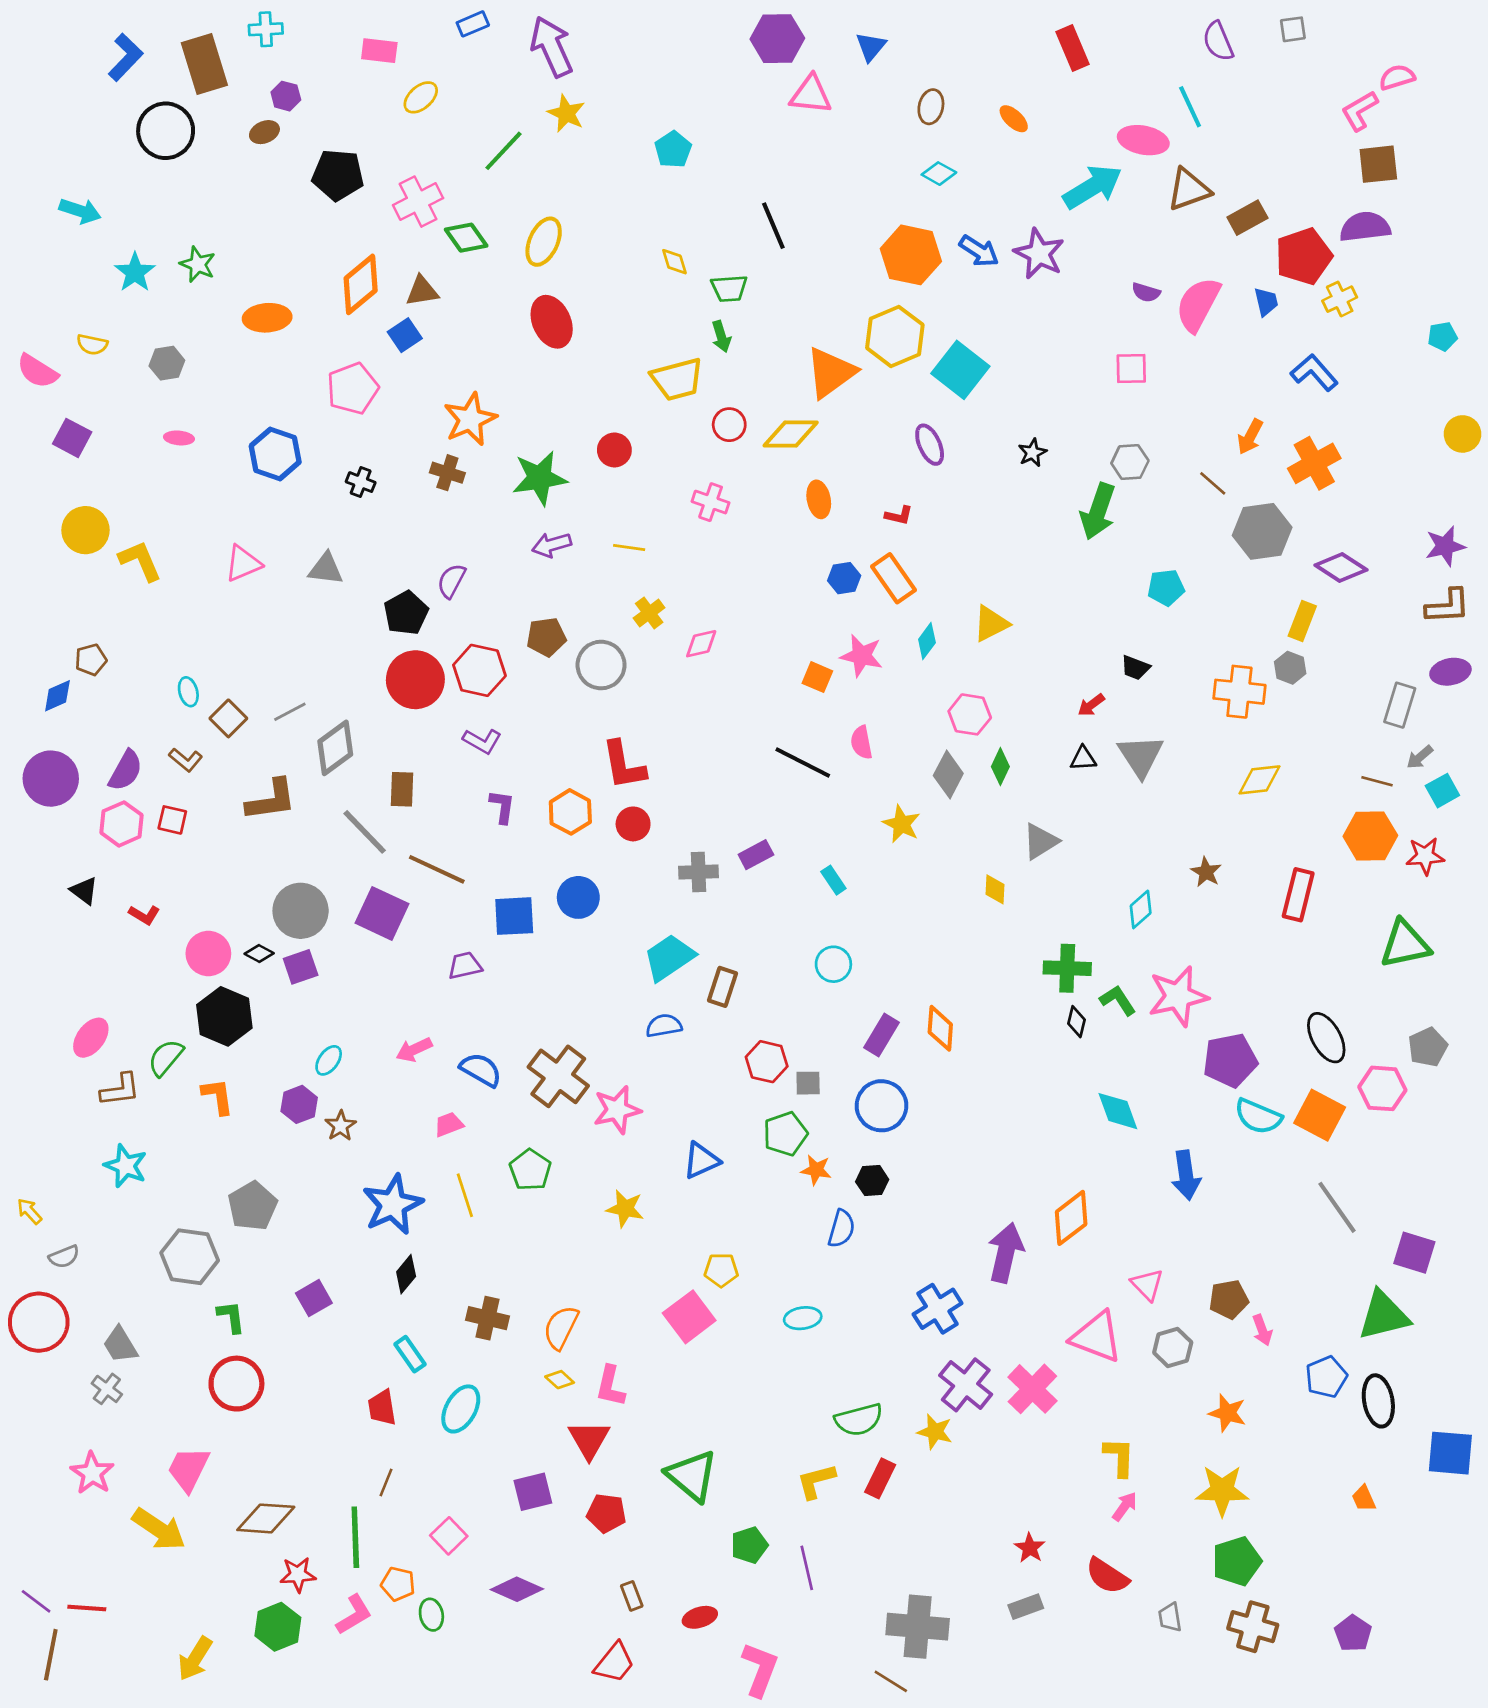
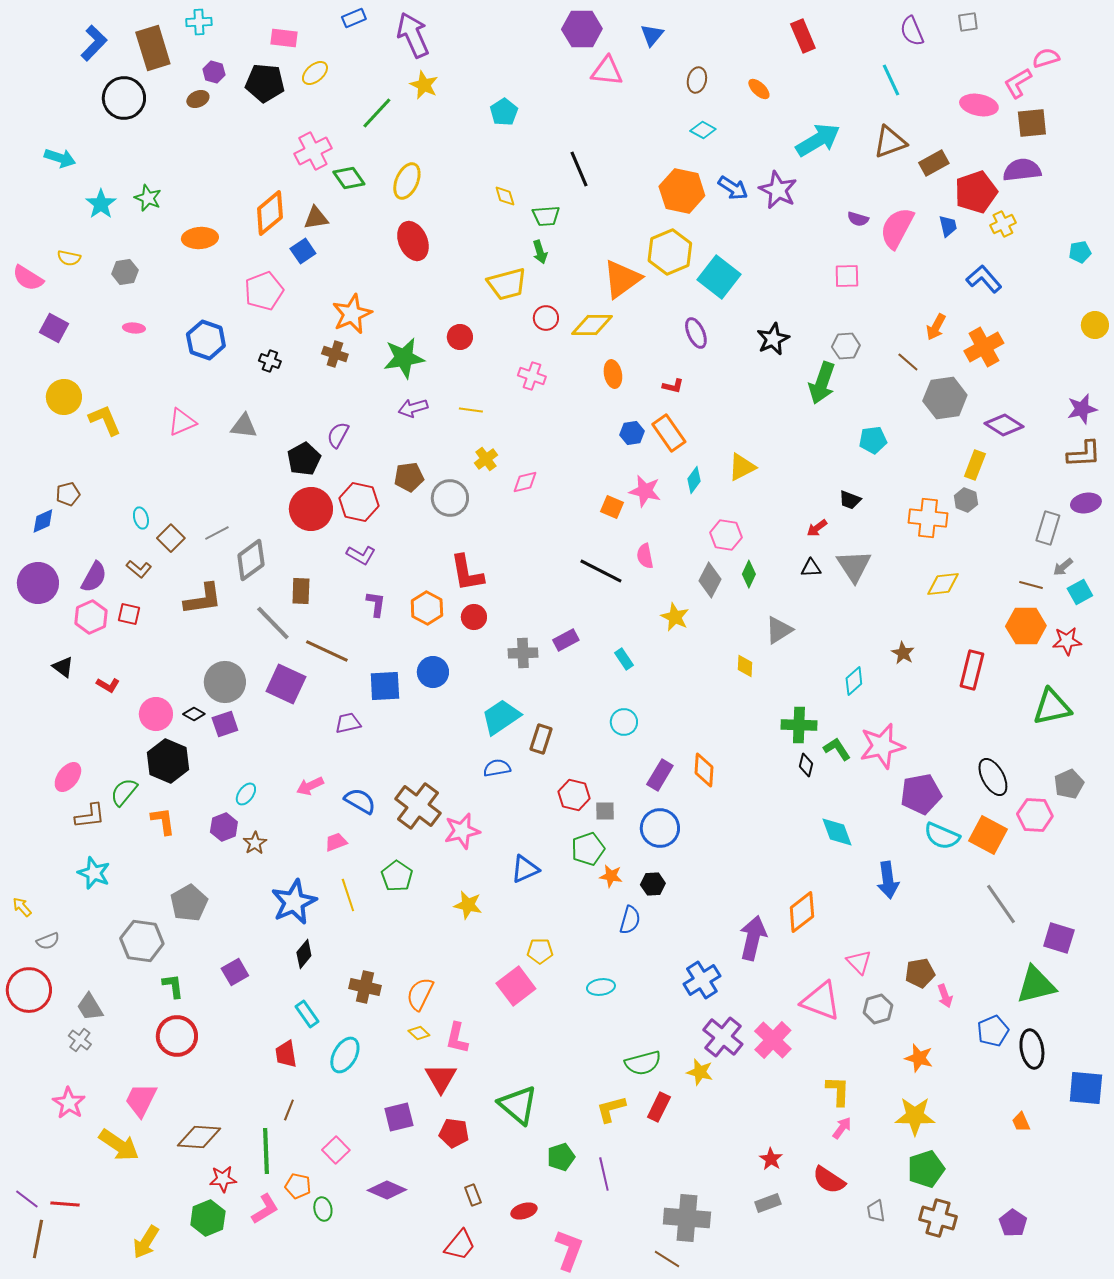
pink ellipse: (1143, 140) -> (979, 105), moved
black pentagon: (338, 175) -> (265, 83), moved
black star: (1032, 453) -> (773, 339), size x1.5

